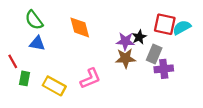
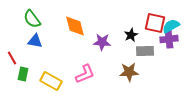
purple star: (125, 41) -> (102, 42), moved
gray rectangle: (154, 54) -> (145, 51), turned 66
brown star: (125, 58) -> (129, 72), moved
purple cross: (164, 69) -> (169, 39), moved

